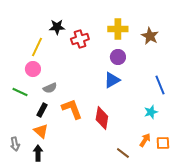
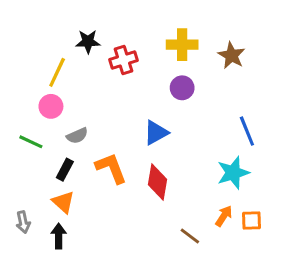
blue triangle: (112, 80) -> (156, 133), moved
cyan star: (151, 112) -> (233, 173), size x1.5

